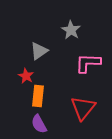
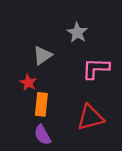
red triangle: (83, 108) -> (90, 117), turned 36

